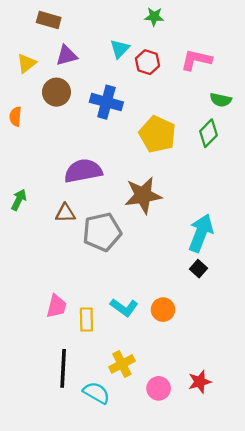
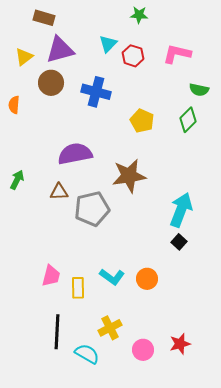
purple triangle: (66, 55) -> (60, 50), size x1.4
yellow pentagon: (157, 134) -> (142, 121), size x0.7

